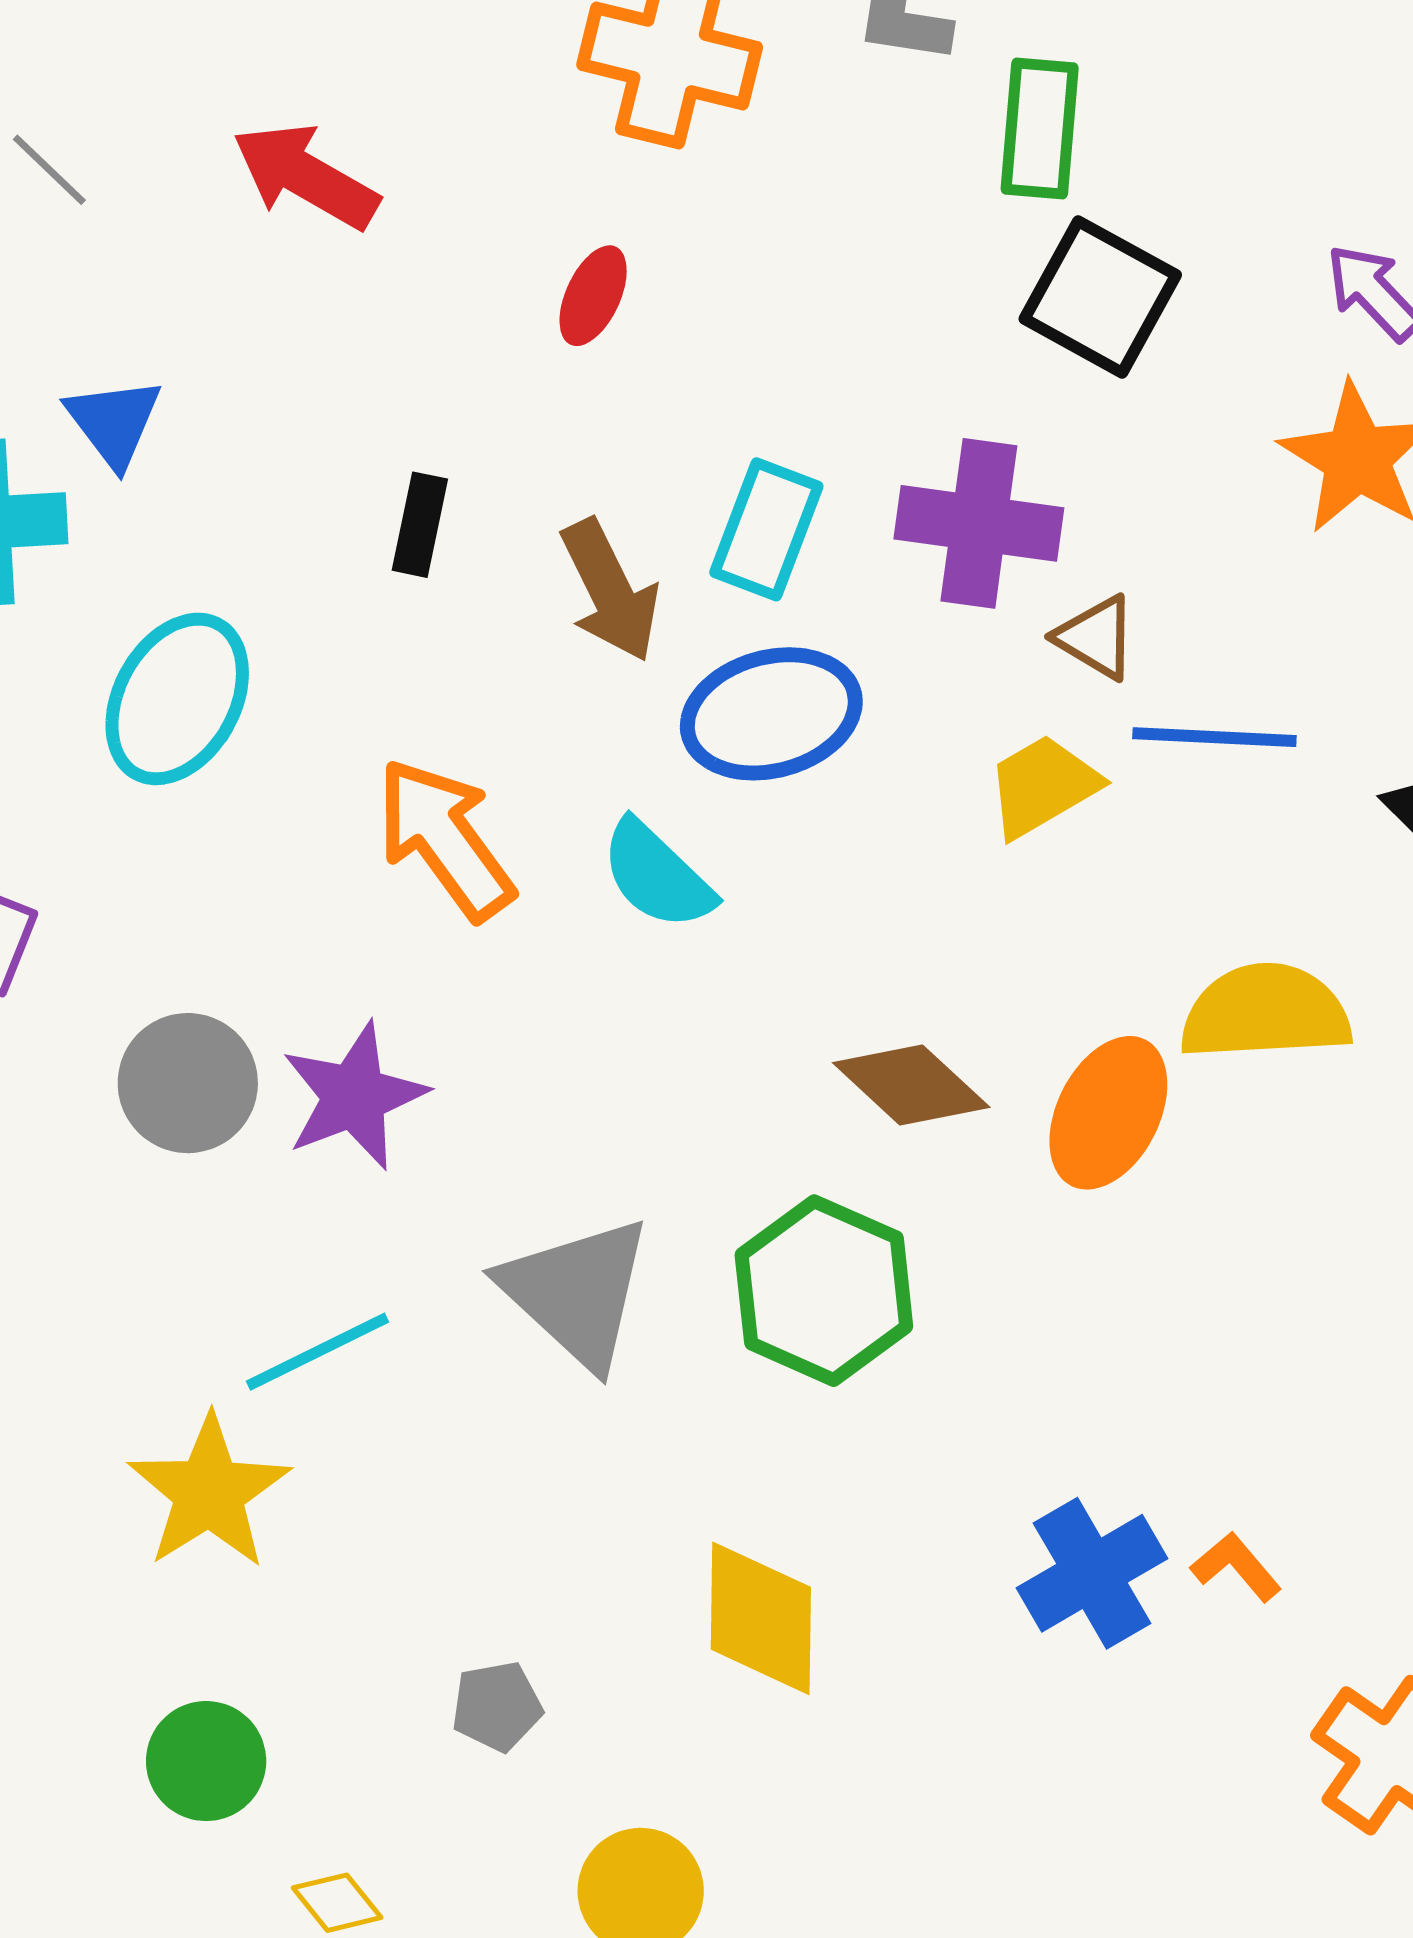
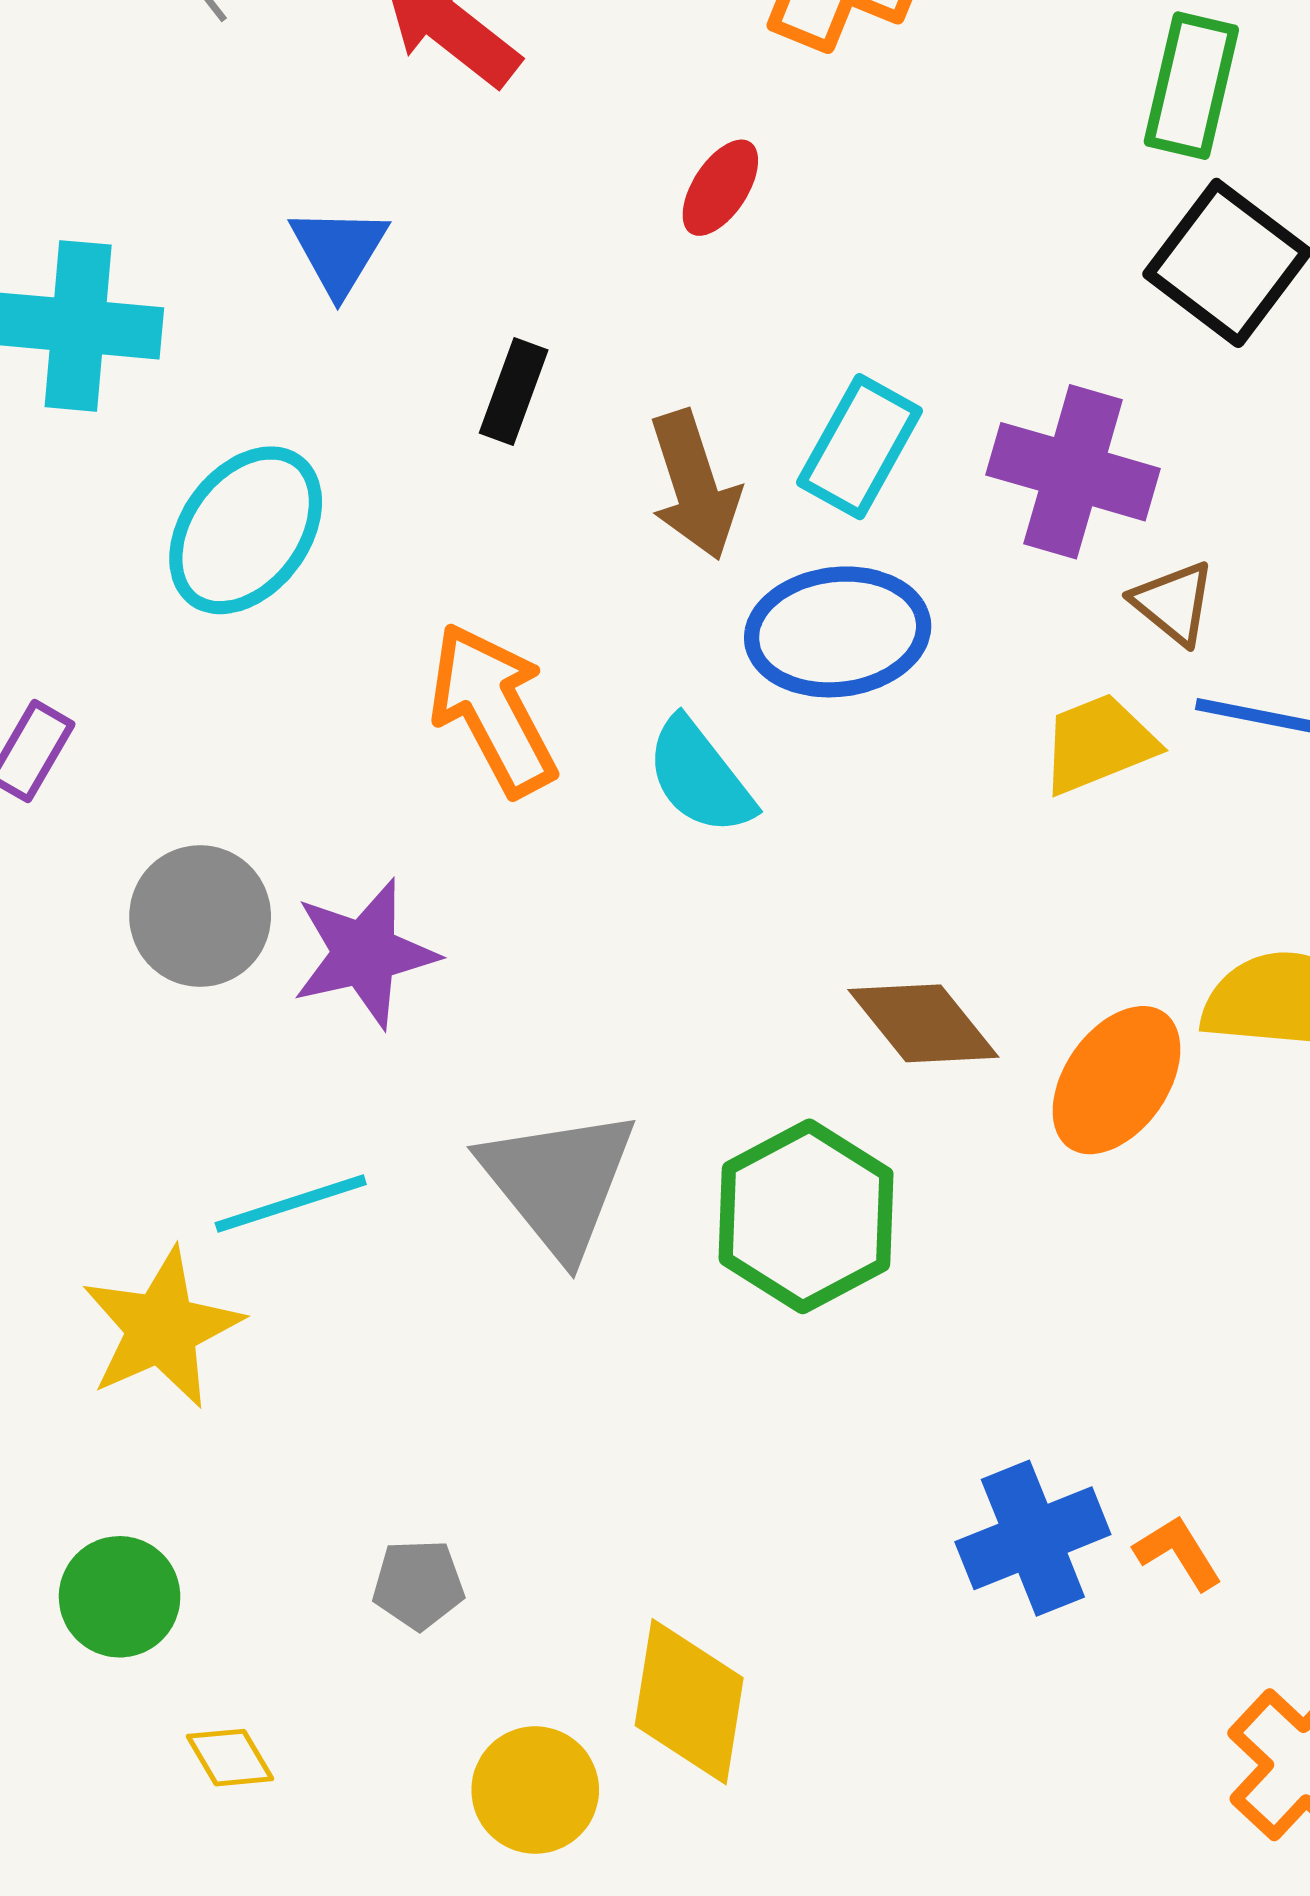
blue triangle: (114, 422) -> (339, 251), moved
yellow diamond: (761, 1618) -> (689, 1702), moved

